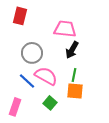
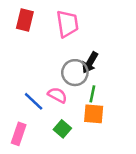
pink trapezoid: (65, 29) -> (67, 24), moved, turned 75
gray circle: (32, 53) -> (75, 73), moved
pink semicircle: (46, 76) -> (57, 95), size x0.7

